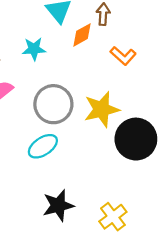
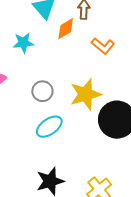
gray circle: (53, 104) -> (42, 91), size x0.6
cyan ellipse: (43, 146) -> (49, 127), moved

